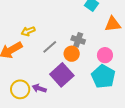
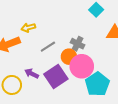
pink circle: (105, 55) -> (82, 66), moved, size x1.5
purple arrow: (39, 88) -> (32, 74), moved

